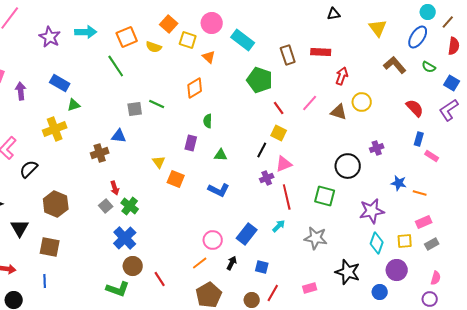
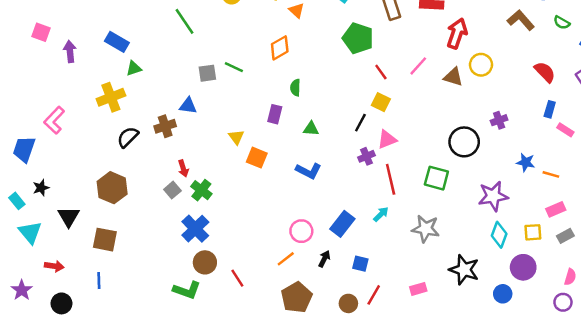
red arrow: (342, 76) -> (457, 33), size x1.4
black semicircle: (29, 169) -> (128, 137), moved

